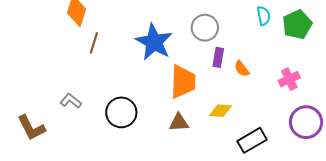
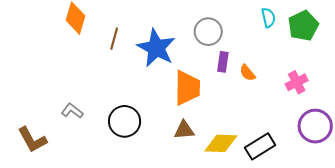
brown line: (94, 43) -> (114, 39), moved
yellow diamond: (221, 111) -> (221, 143), moved, size x1.4

